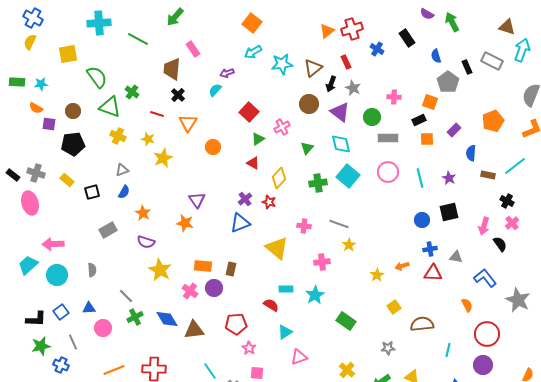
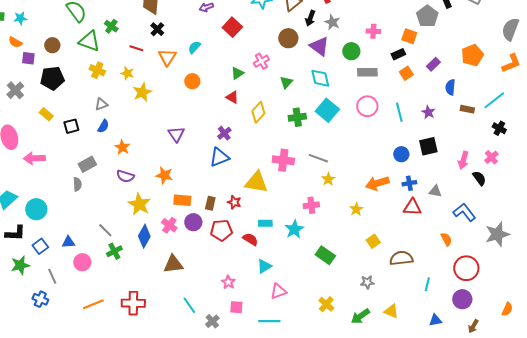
cyan semicircle: (215, 90) -> (194, 47), moved
red square: (249, 112) -> (232, 27), moved
orange square: (427, 139) -> (406, 73), turned -32
gray cross: (36, 173) -> (15, 90), moved, turned 30
black cross: (507, 201) -> (499, 128), moved
red star: (269, 202) -> (234, 202), moved
orange star: (185, 223) -> (164, 175), moved
pink cross: (304, 226) -> (283, 160), size x1.5
pink arrow: (53, 244) -> (34, 158), moved
yellow triangle: (277, 248) -> (256, 182), turned -30
pink cross: (322, 262) -> (311, 205), moved
orange arrow: (402, 266) -> (377, 183), moved, size x1.6
gray semicircle: (92, 270) -> (77, 184), moved
gray star: (518, 300) -> (497, 234), turned 30
black L-shape: (36, 319) -> (15, 233), moved
blue diamond: (167, 319) -> (144, 236), moved, turned 60
red pentagon: (236, 324) -> (221, 230), moved
green star: (41, 346) -> (20, 265), moved

